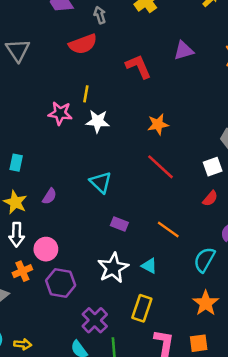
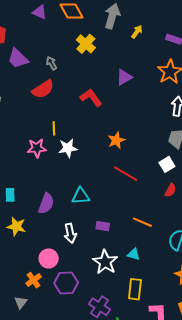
cyan triangle: (101, 182) -> (81, 196), turned -36
purple semicircle: (49, 196) -> (46, 203), moved, size x1.5
white arrow: (17, 235) -> (70, 233), moved

